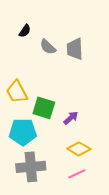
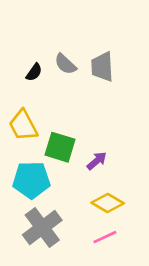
black semicircle: (25, 31) -> (34, 72), moved
gray cross: (31, 167) -> (42, 228), turned -32

